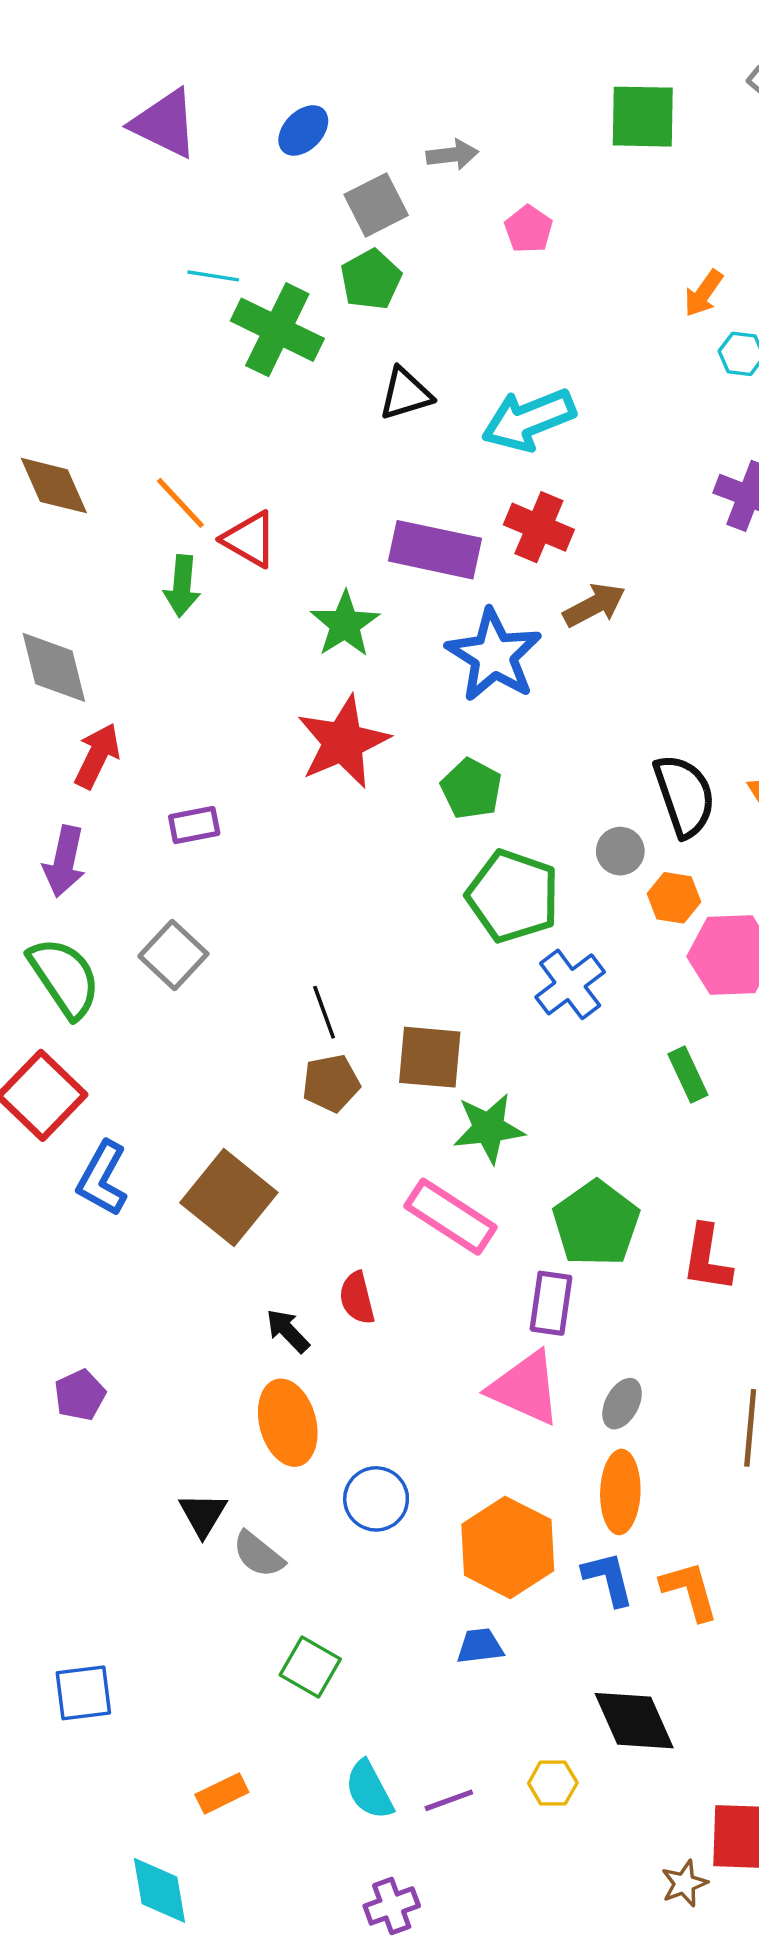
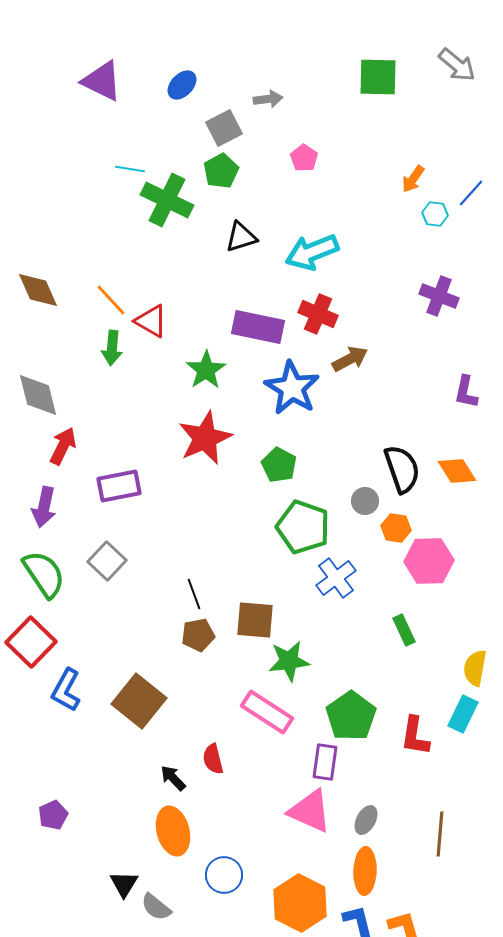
pink pentagon: (529, 229) -> (304, 158), moved
purple rectangle: (194, 825) -> (119, 486), size x1.5

